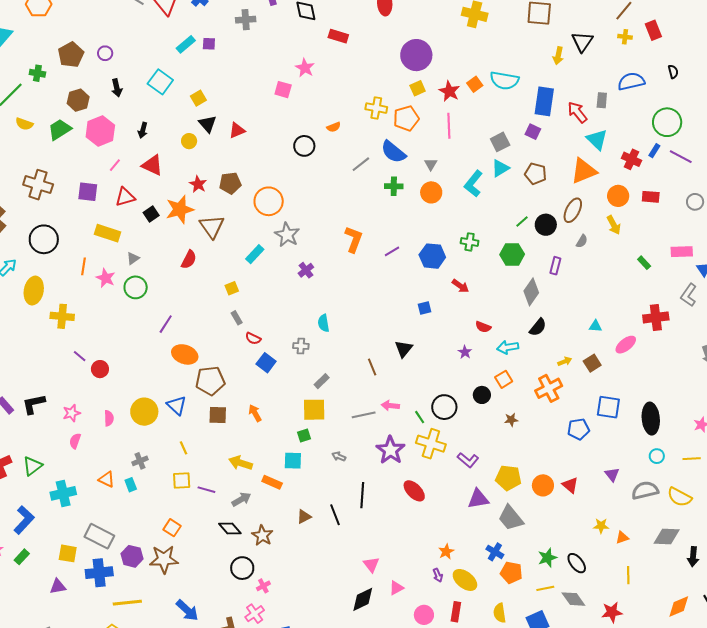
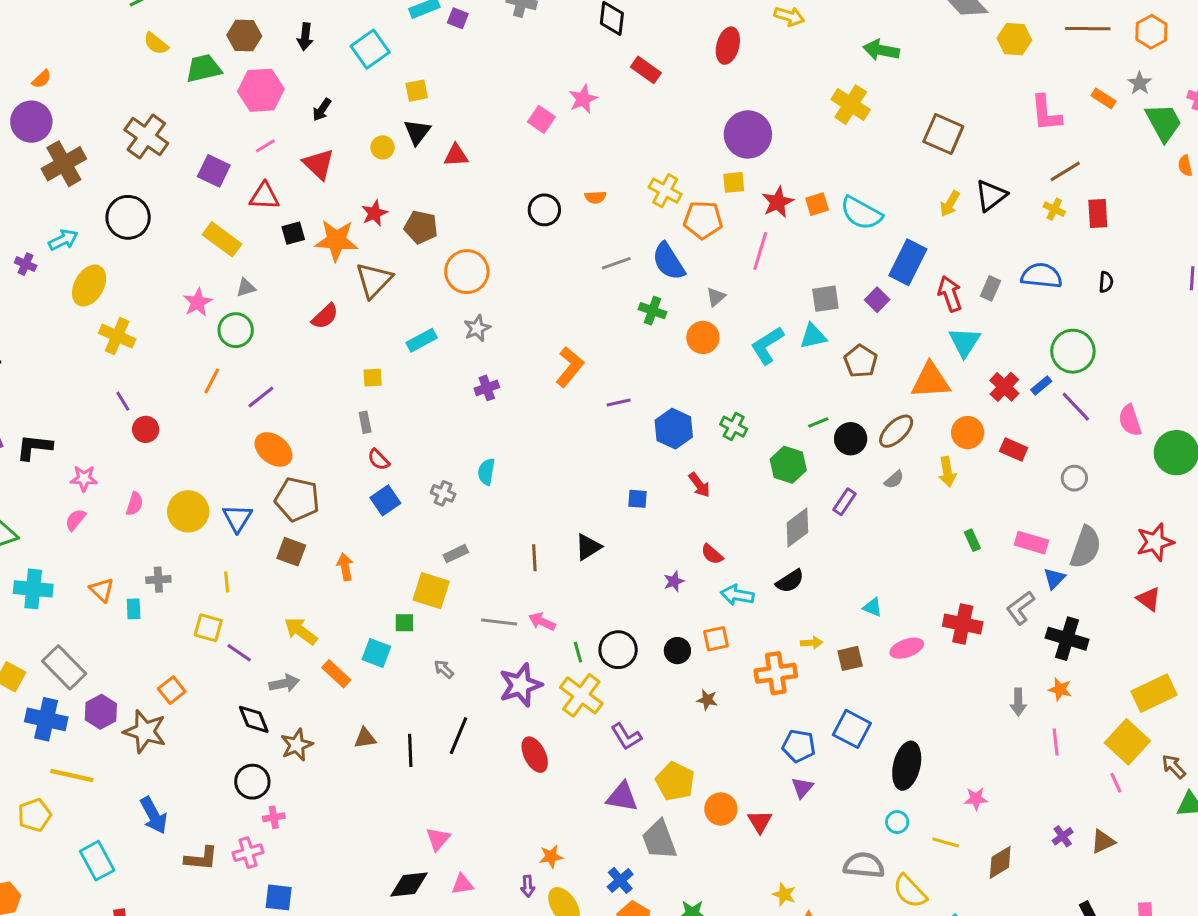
gray star: (287, 235) -> (477, 328), size x0.7
orange line: (84, 266) -> (212, 381), moved
purple triangle: (612, 474) -> (802, 788), moved

